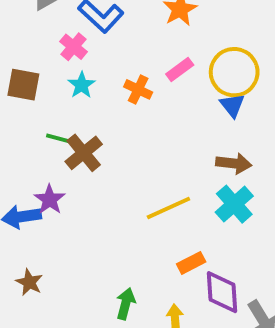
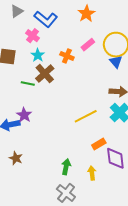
brown cross: (84, 153) -> (45, 74), moved

